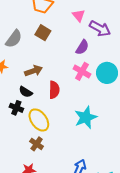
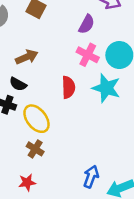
red semicircle: (54, 90) -> (68, 87), moved
cyan star: (86, 117) -> (106, 88), moved, turned -30

